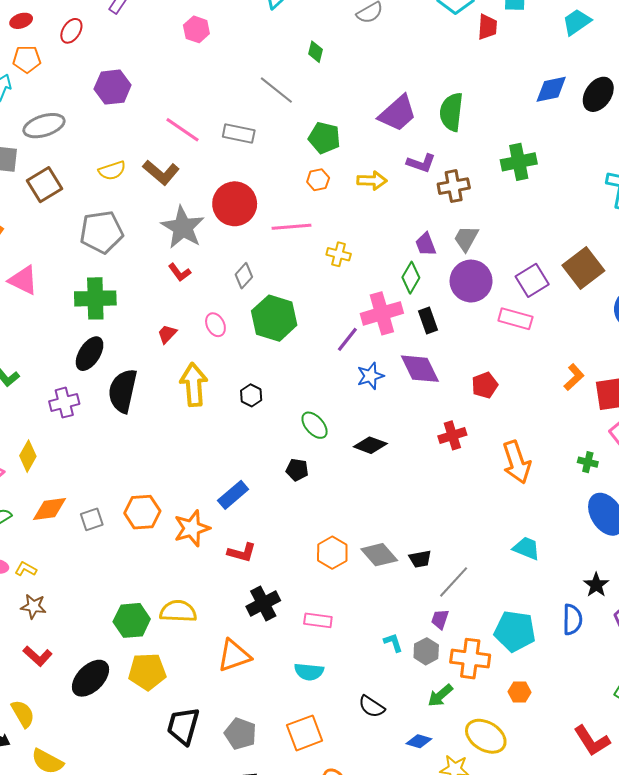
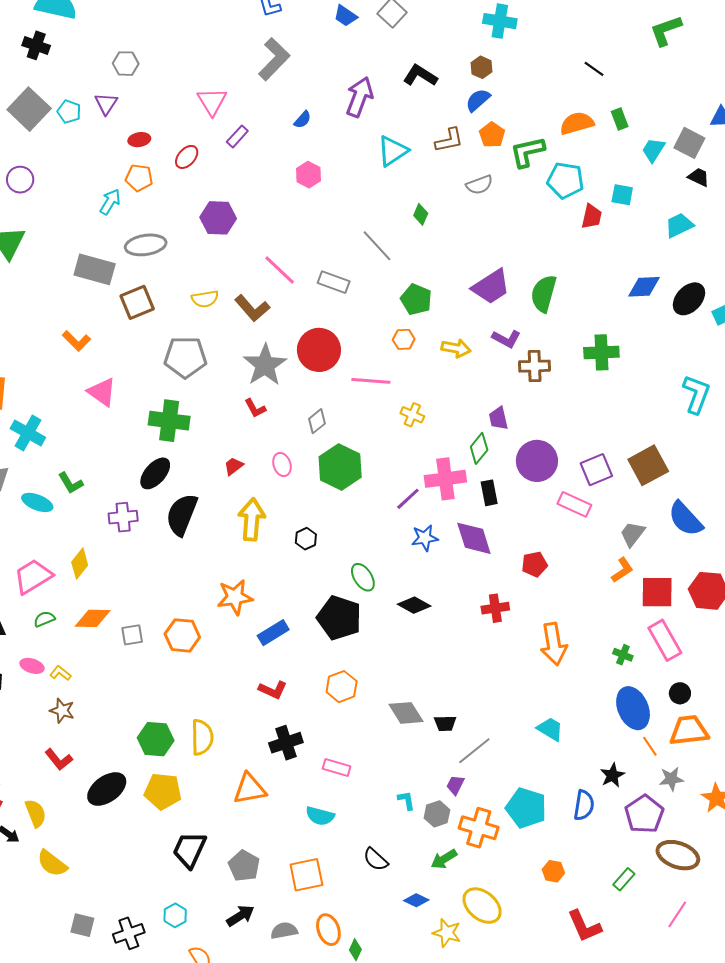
gray trapezoid: (466, 238) -> (632, 534), moved
black pentagon: (297, 470) -> (339, 618), size x2.0
orange star: (192, 528) -> (235, 597), moved
orange hexagon: (332, 553) -> (342, 687), moved
yellow semicircle: (178, 611) -> (202, 737), turned 78
orange hexagon: (520, 692) -> (553, 871), moved

